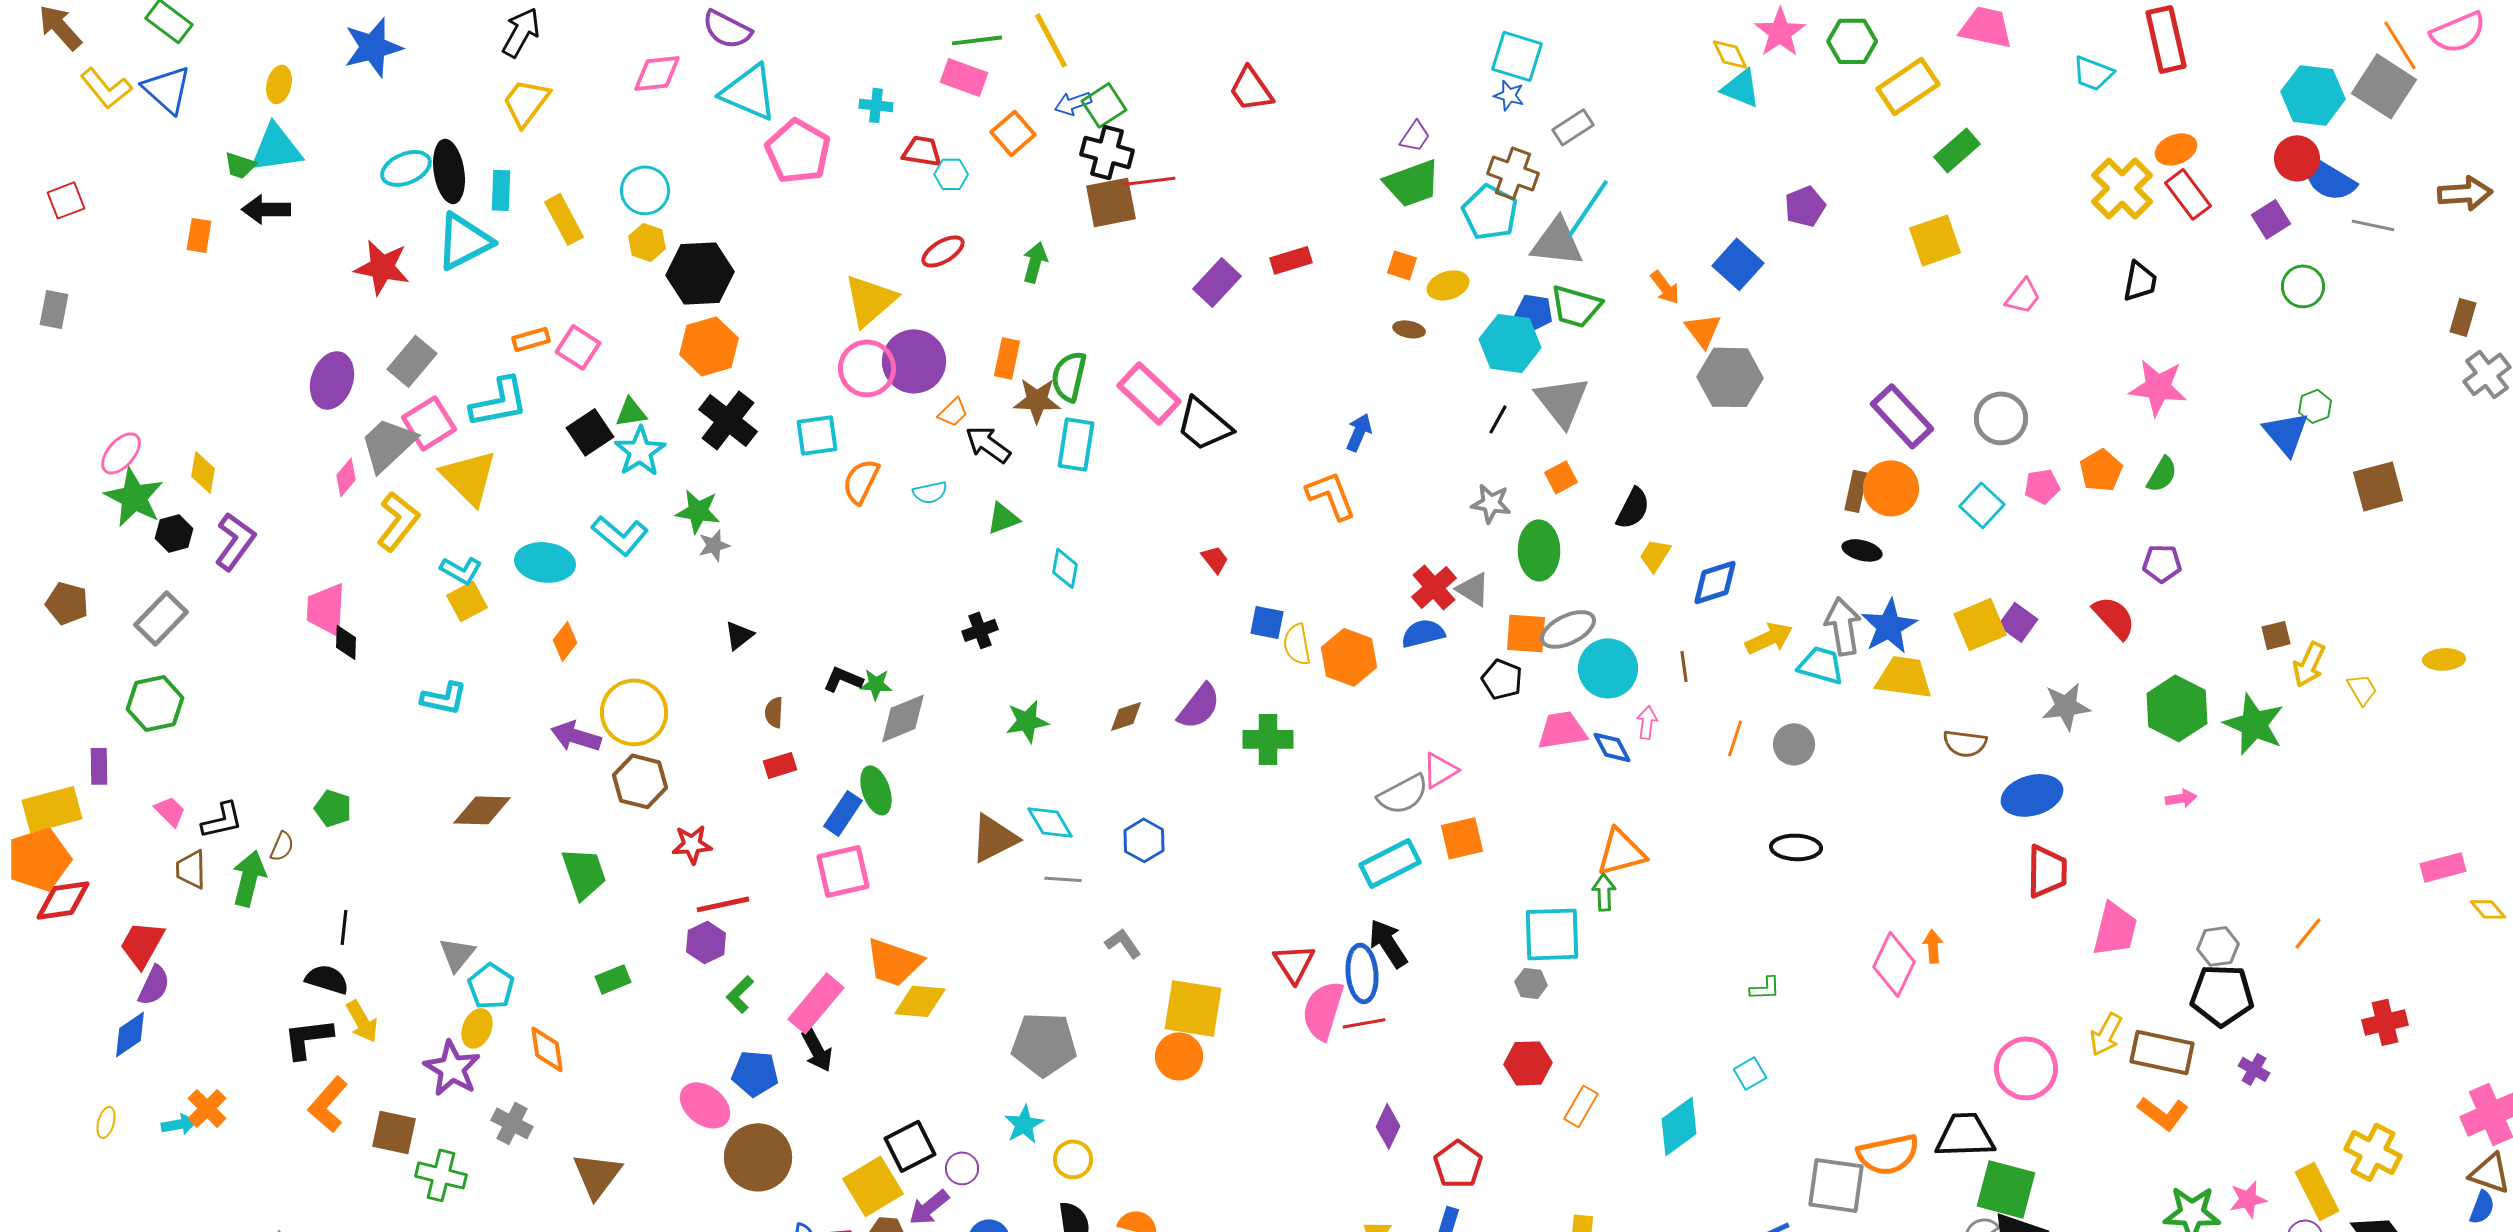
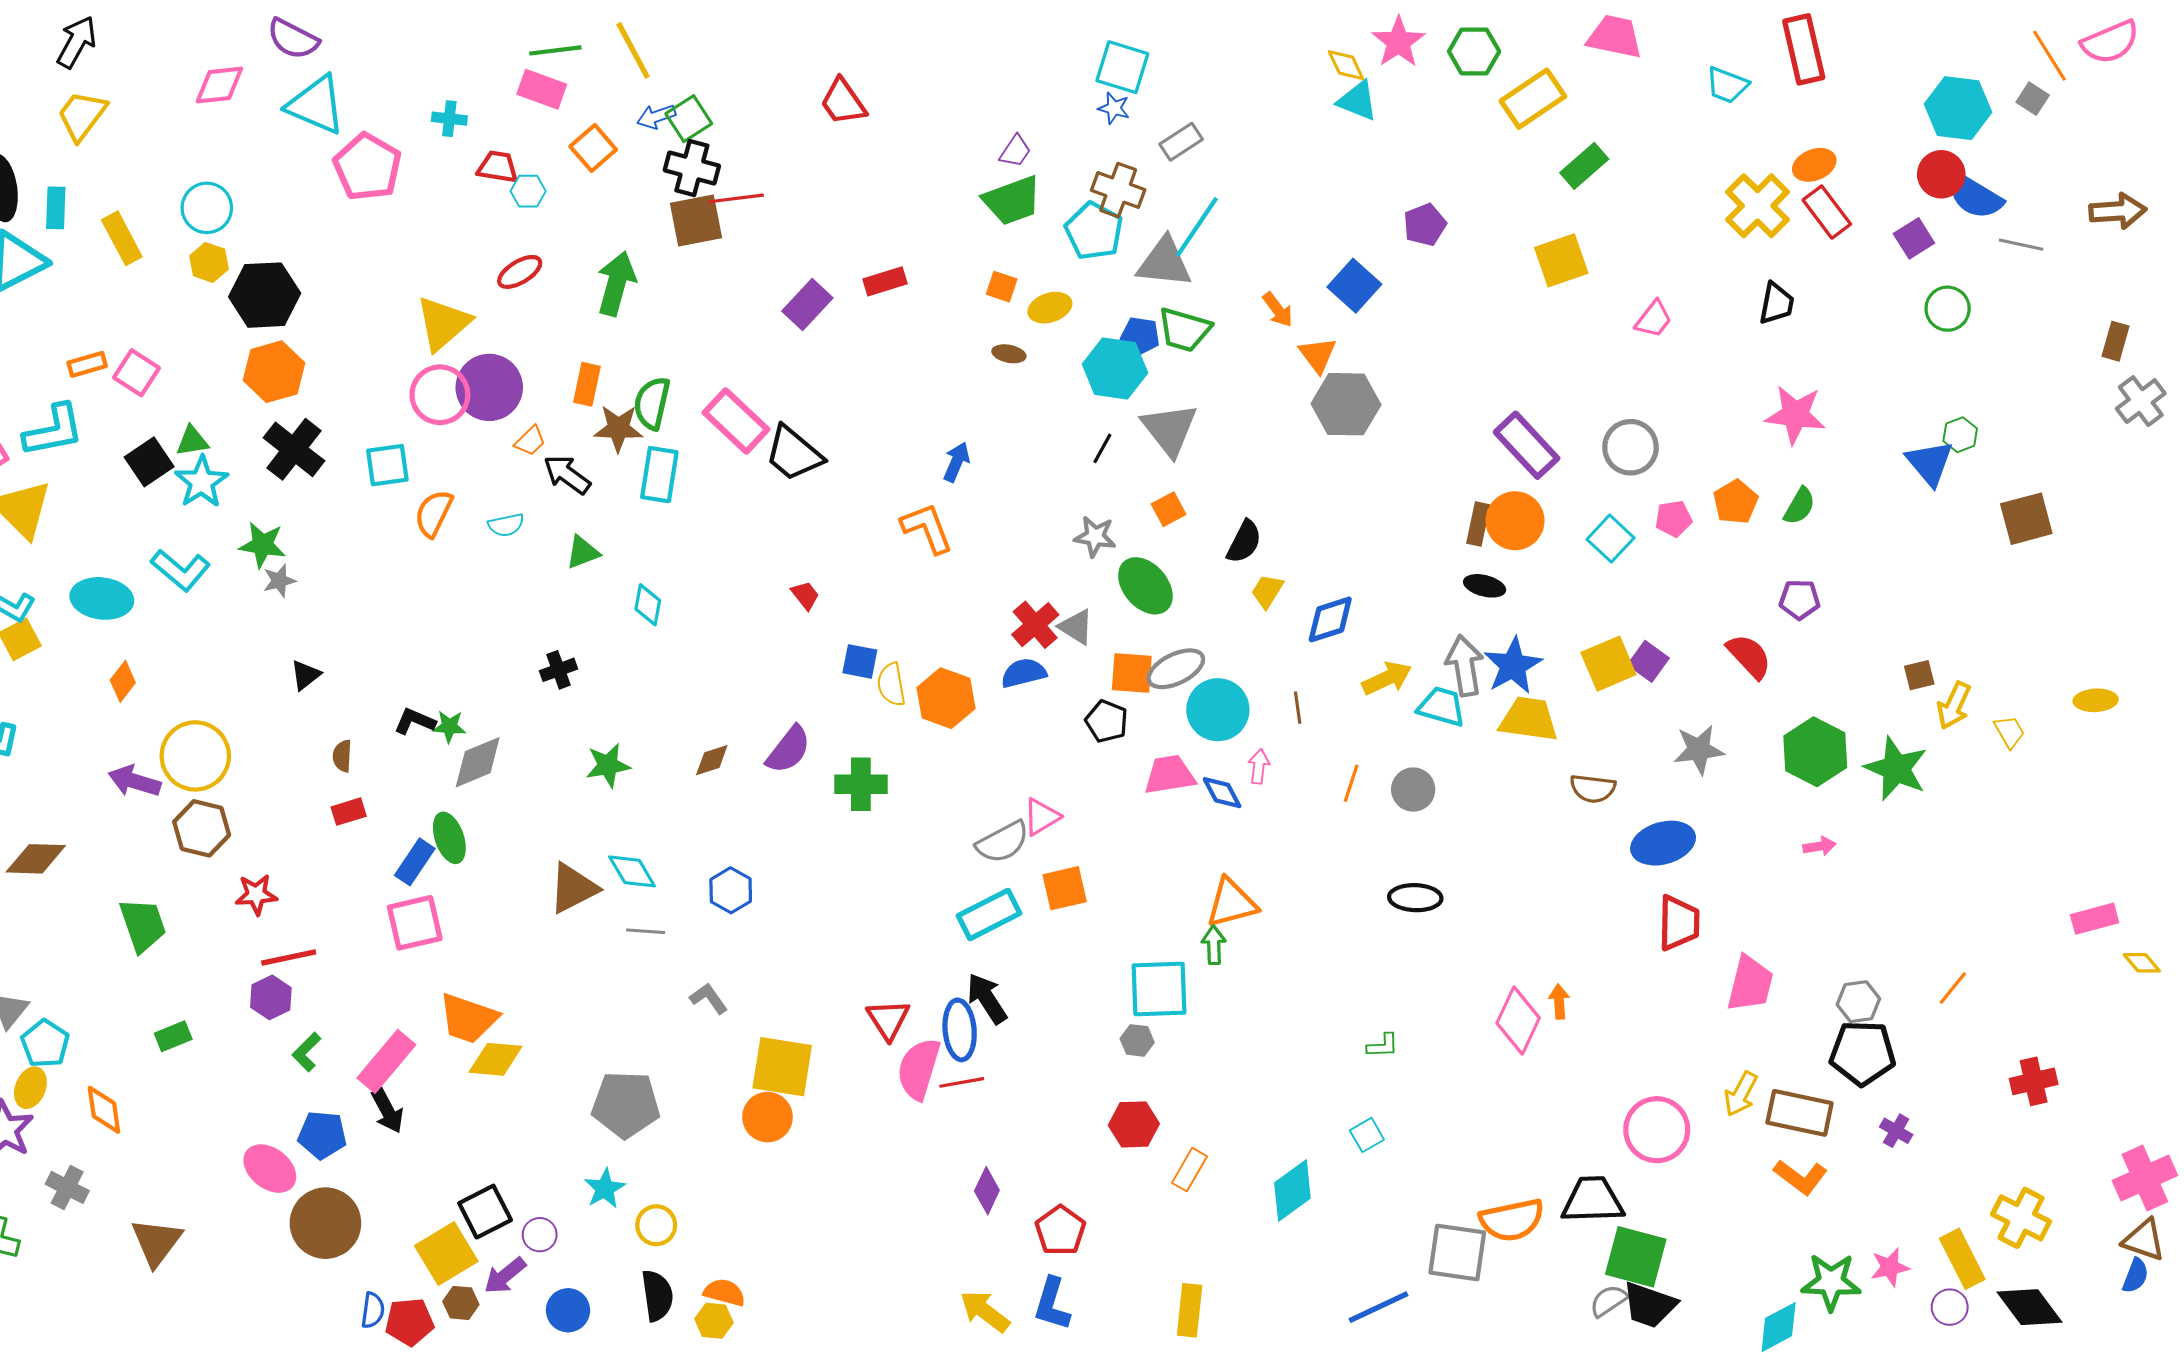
gray square: (2384, 86) -> (2033, 99), size x0.5
green arrow: (1035, 262) -> (616, 283), size x1.5
green ellipse: (1539, 550) -> (1145, 586), turned -40

